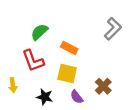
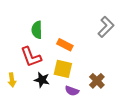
green semicircle: (39, 32) -> (37, 30), turned -48
black star: (45, 97) -> (42, 80), moved
purple semicircle: (77, 97) -> (72, 91), turned -32

